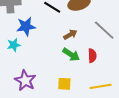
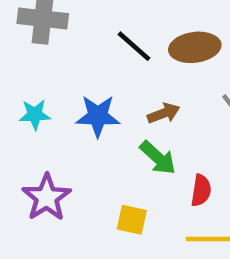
blue star: (26, 26) -> (98, 116), moved
red semicircle: (92, 56) -> (201, 190), moved

